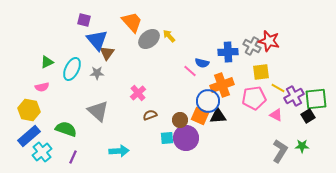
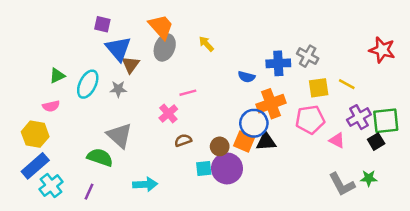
gray ellipse: (149, 39) -> (165, 47), moved, turned -30
red star: (269, 41) -> (382, 50), moved
pink line: (190, 71) -> (188, 93), moved, turned -56
yellow line: (278, 88) -> (347, 84), moved
green semicircle: (66, 129) -> (100, 157), moved
gray L-shape: (280, 151) -> (342, 184), turned 120

